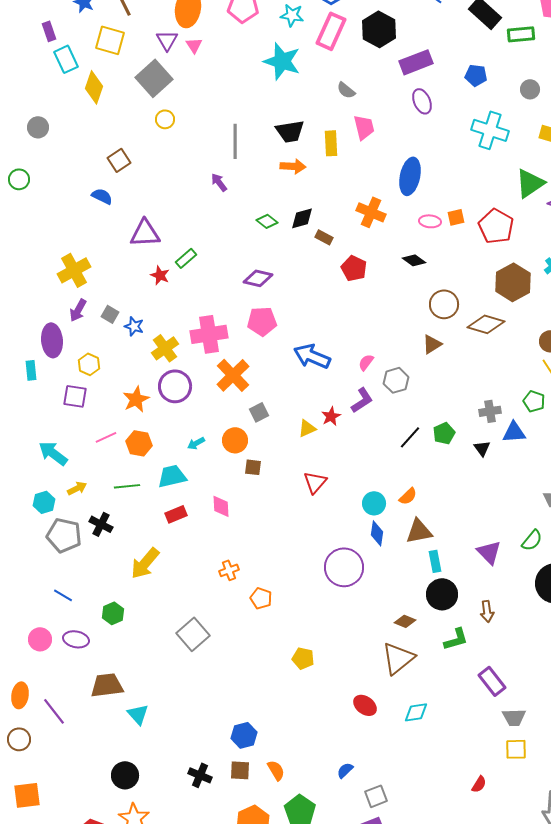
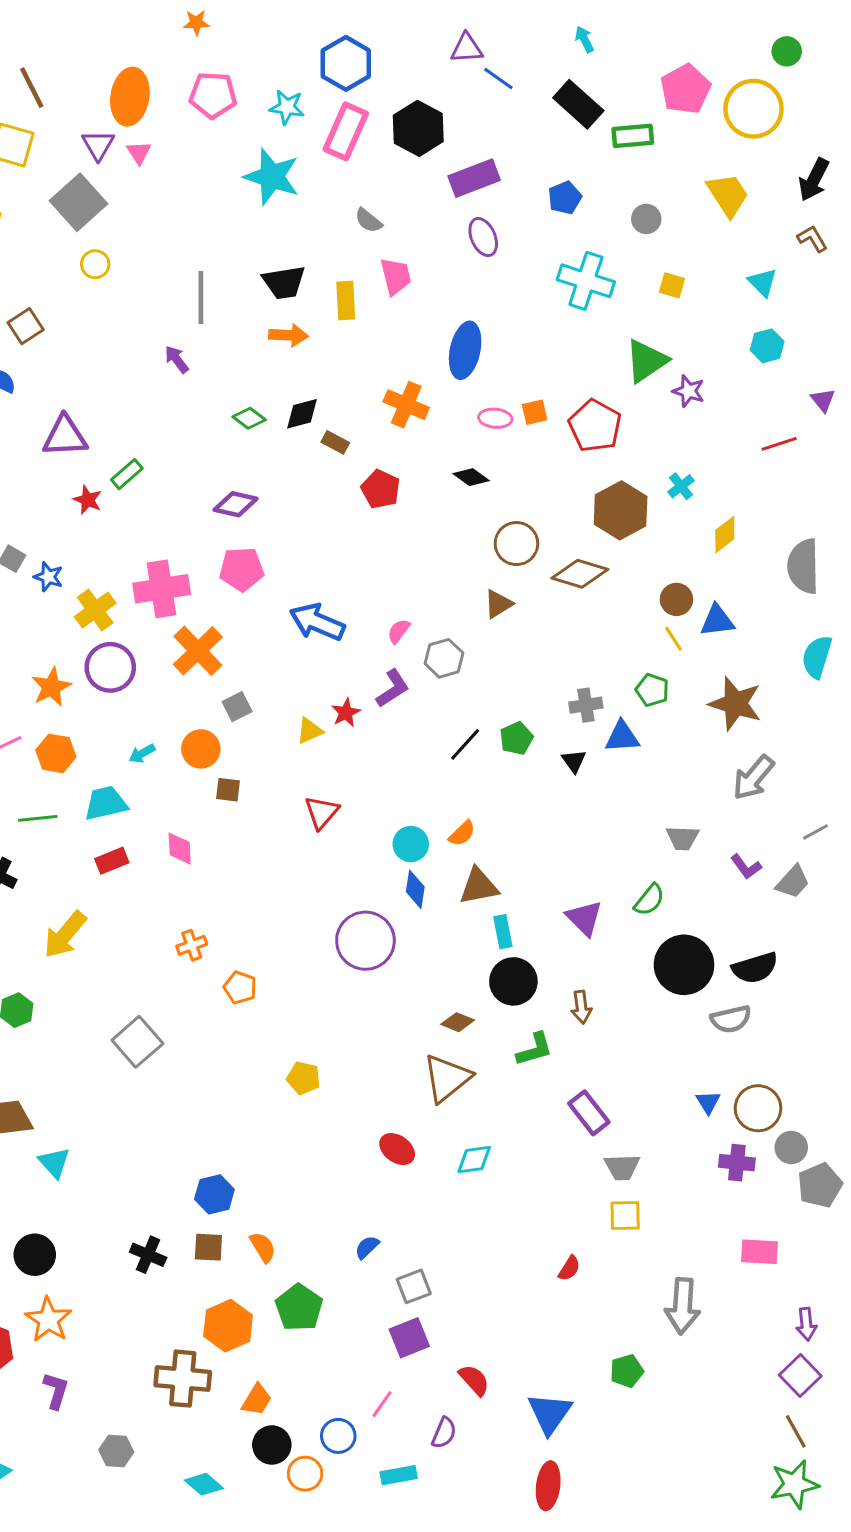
blue pentagon: (476, 75) -> (565, 198), turned -30

